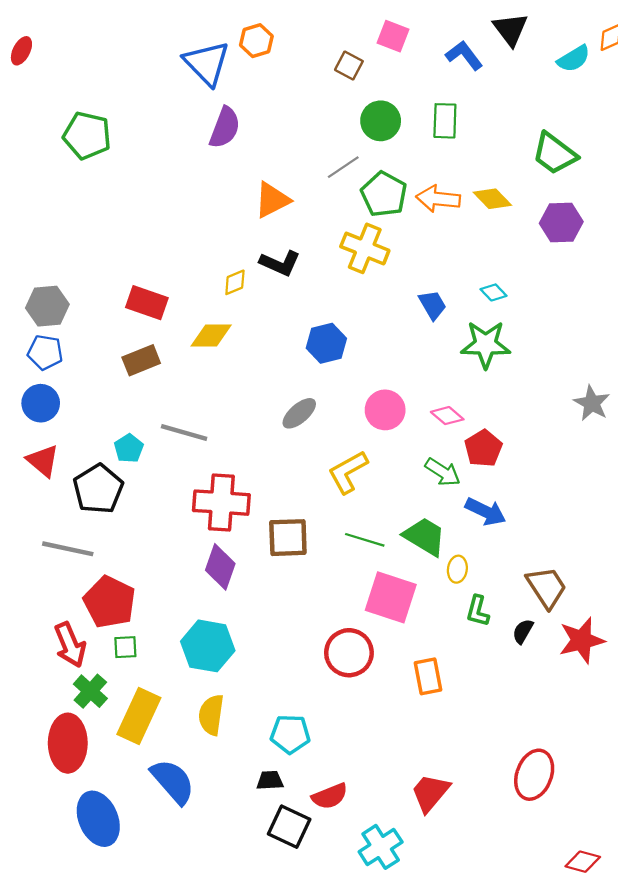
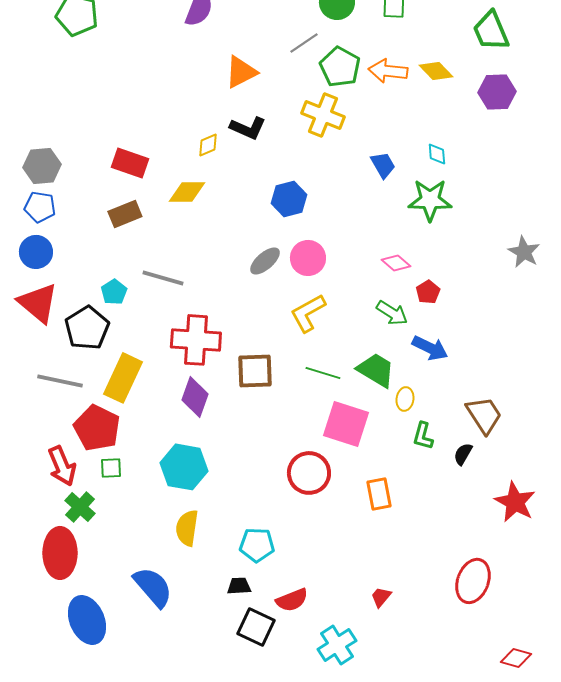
green trapezoid: (554, 154) -> (491, 31), turned 30
cyan diamond: (494, 292) -> (437, 154), turned 40
pink circle: (385, 410) -> (308, 258), moved
red pentagon: (483, 448) -> (428, 292), size x0.7
red triangle: (43, 461) -> (38, 303), size x1.4
red star: (582, 640) -> (515, 502), moved, turned -30
yellow rectangle: (139, 716) -> (123, 378), moved
red trapezoid: (430, 793) -> (381, 597), size x0.6

